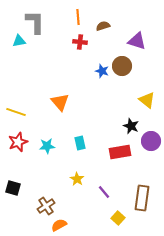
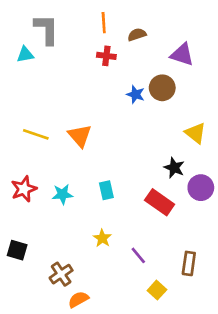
yellow line: (16, 112) -> (36, 134), moved
red rectangle: (120, 152) -> (160, 202), turned 45
brown rectangle: (142, 198) -> (189, 263), size x0.7

